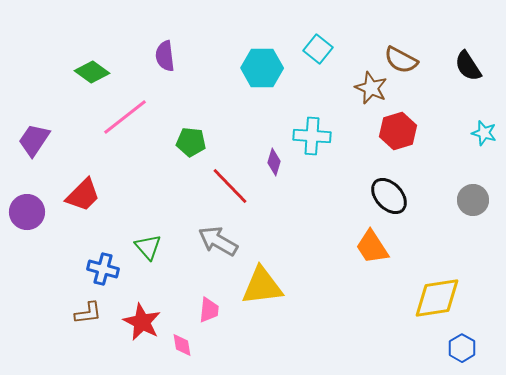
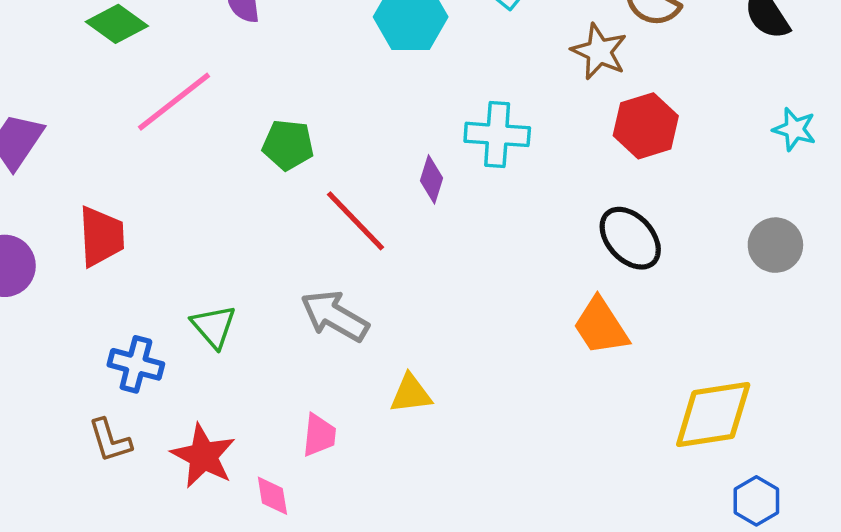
red trapezoid: (83, 195) -> (101, 236), turned -48
yellow triangle: (262, 286) -> (411, 394), size x0.6
brown L-shape: (88, 313) -> (110, 440), turned 80

